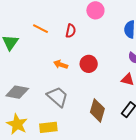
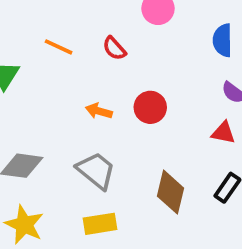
red semicircle: (71, 31) -> (114, 48), turned 128
yellow rectangle: (48, 127) -> (100, 224), moved

